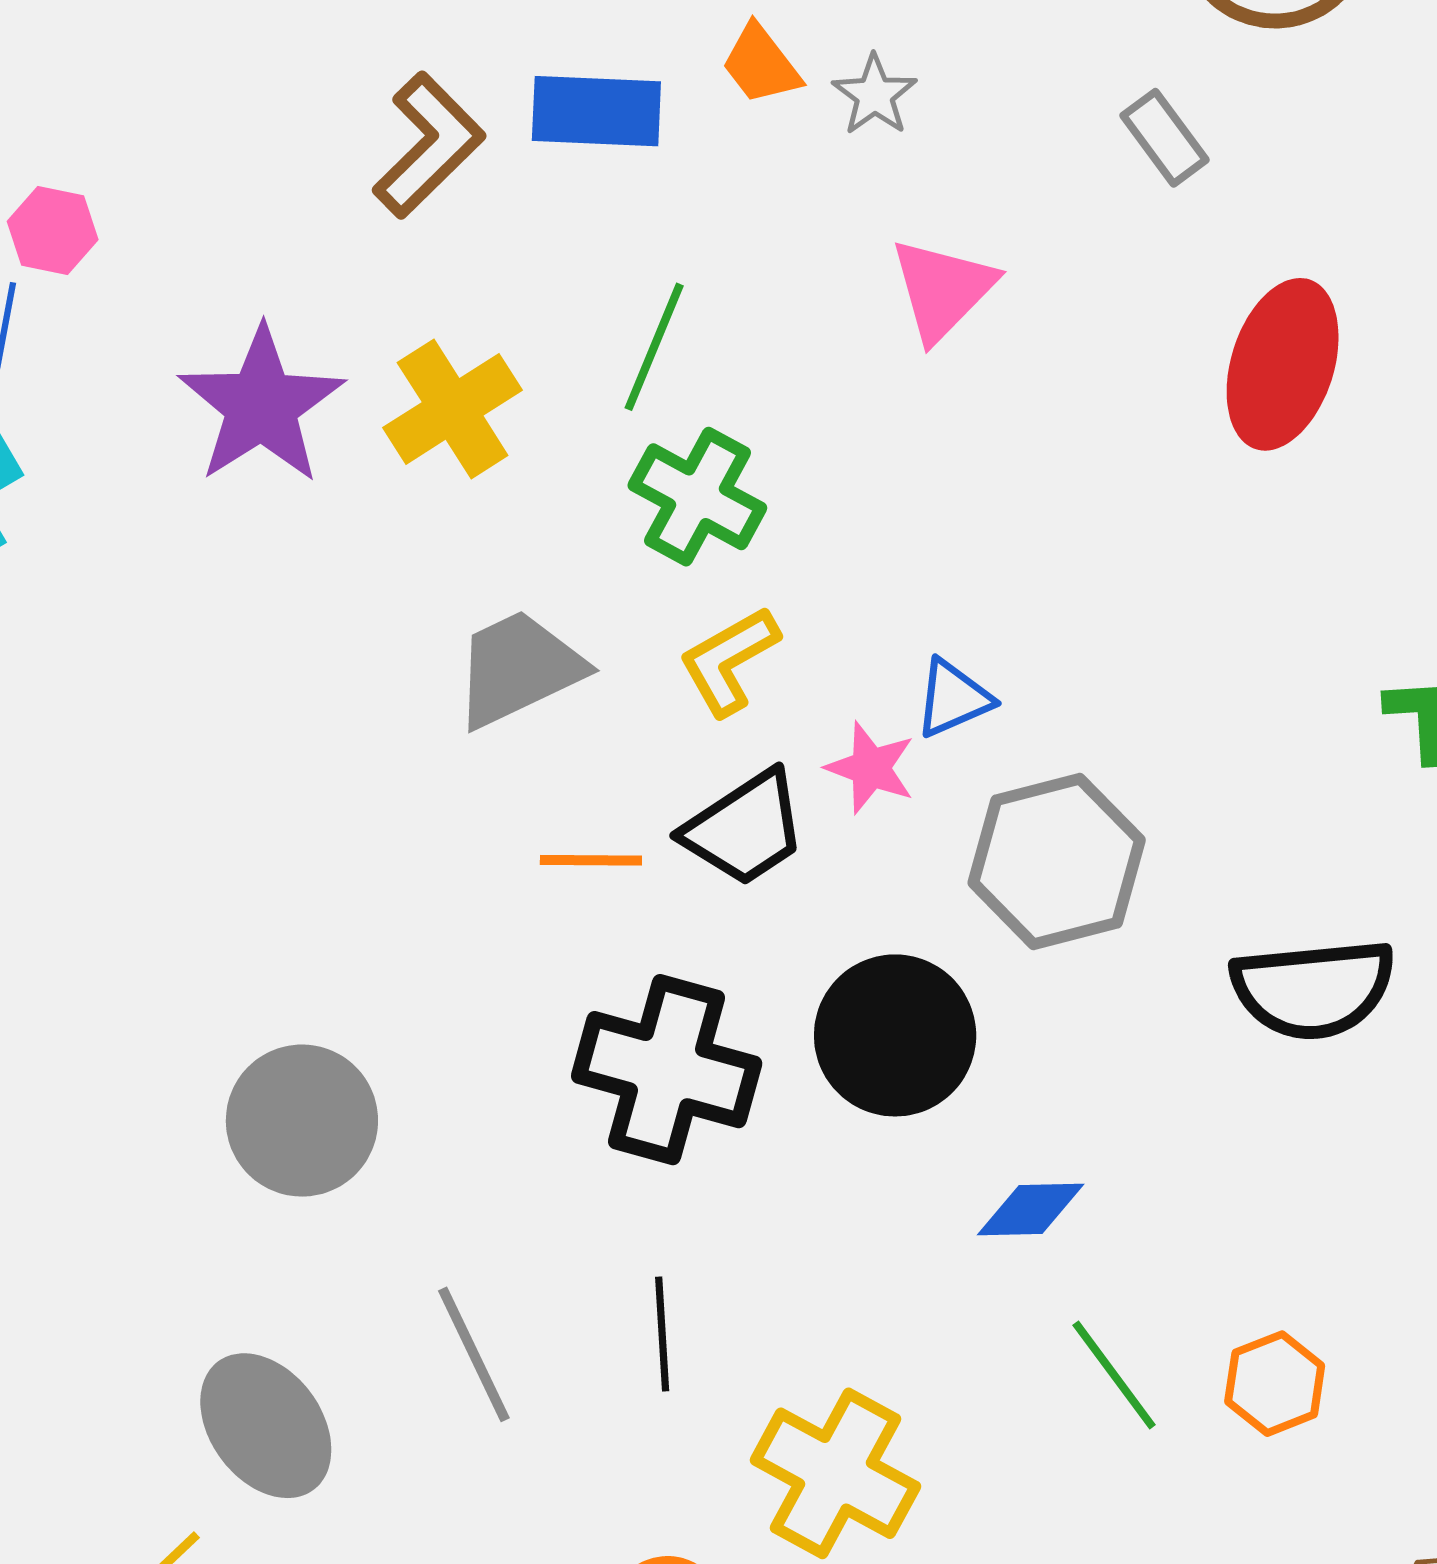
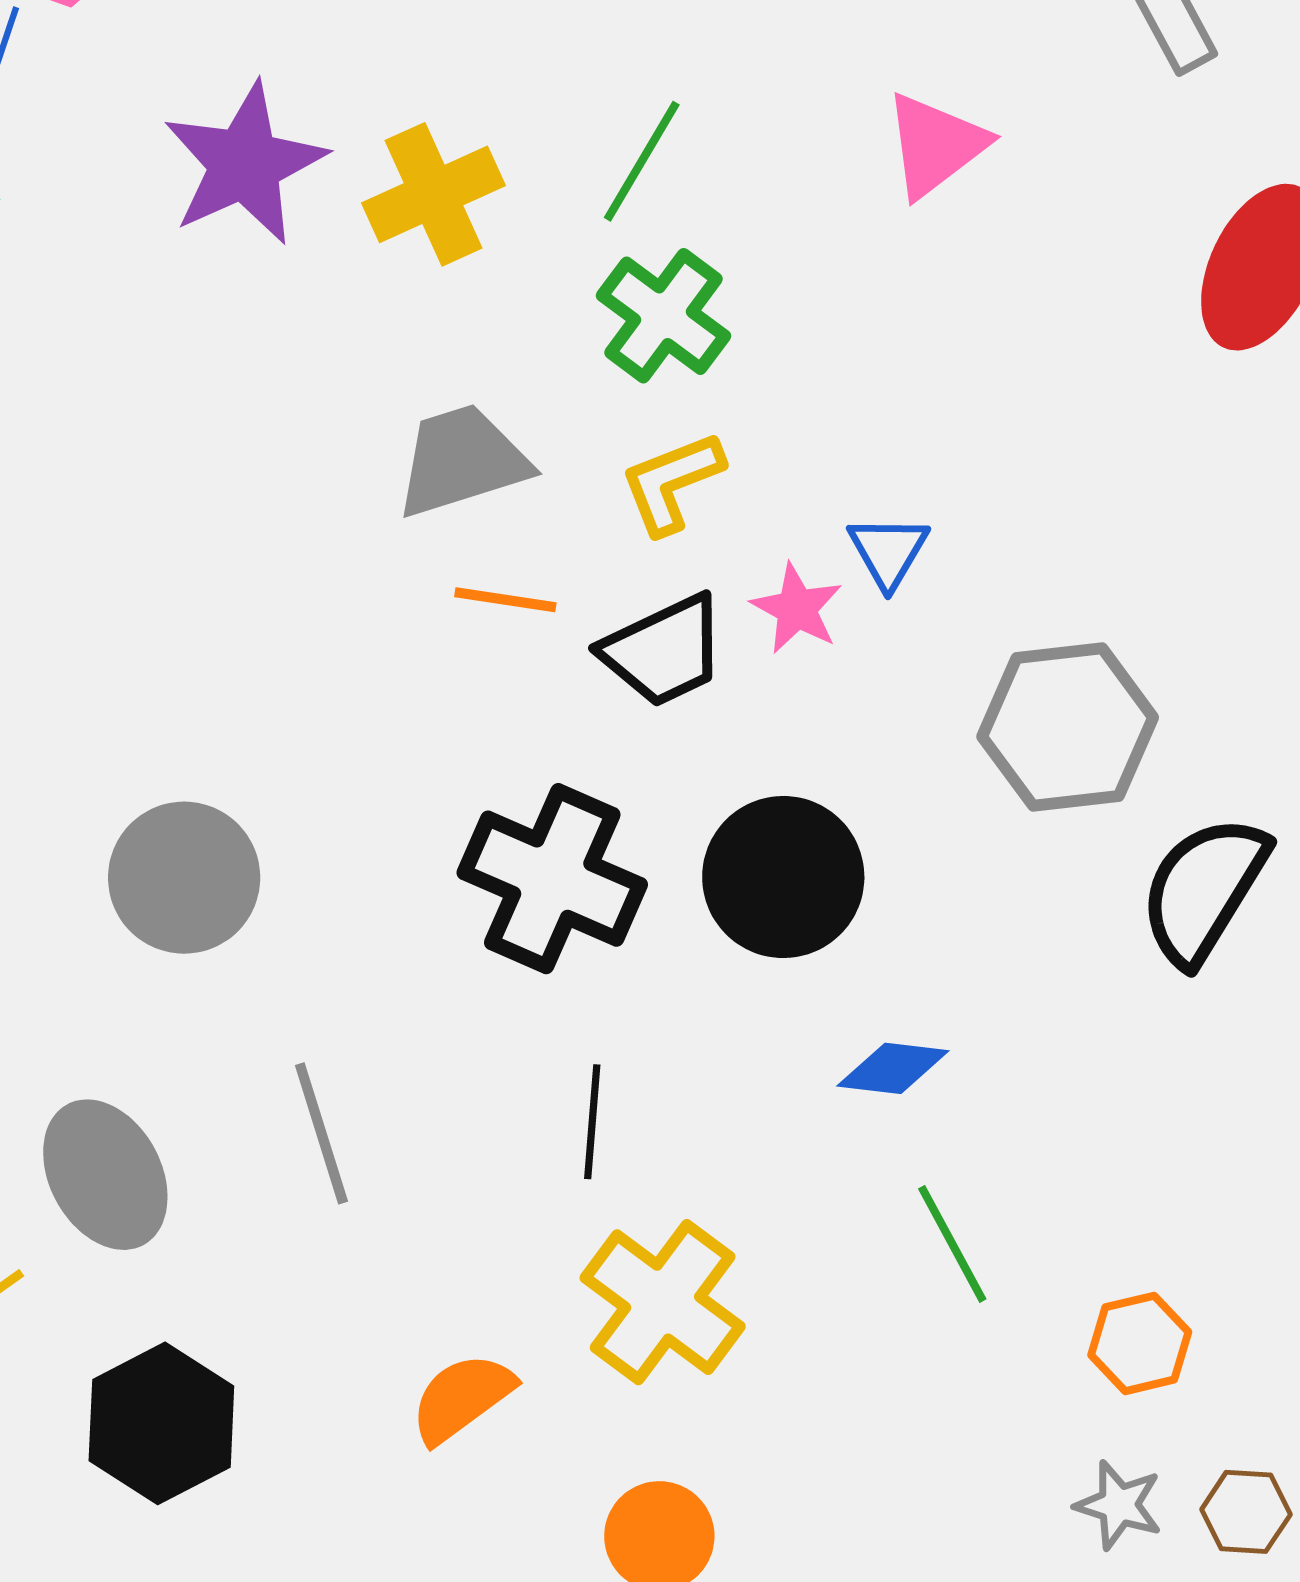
blue triangle: (953, 698) -> (888, 551), turned -44
orange line: (591, 860) -> (505, 600), moved
gray hexagon: (1057, 861) -> (1068, 727), moved
black semicircle: (1313, 989) -> (1204, 890), turned 119
black line: (662, 1334) -> (592, 1122), moved
orange hexagon: (1275, 1384) -> (1140, 1343), moved

